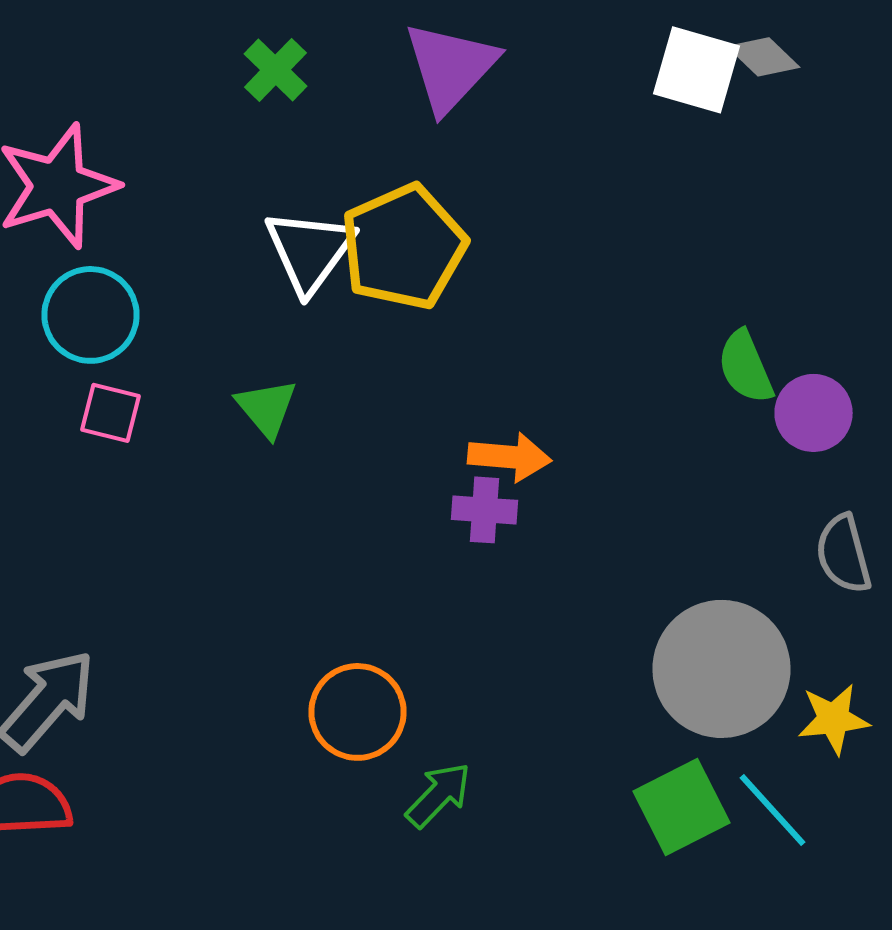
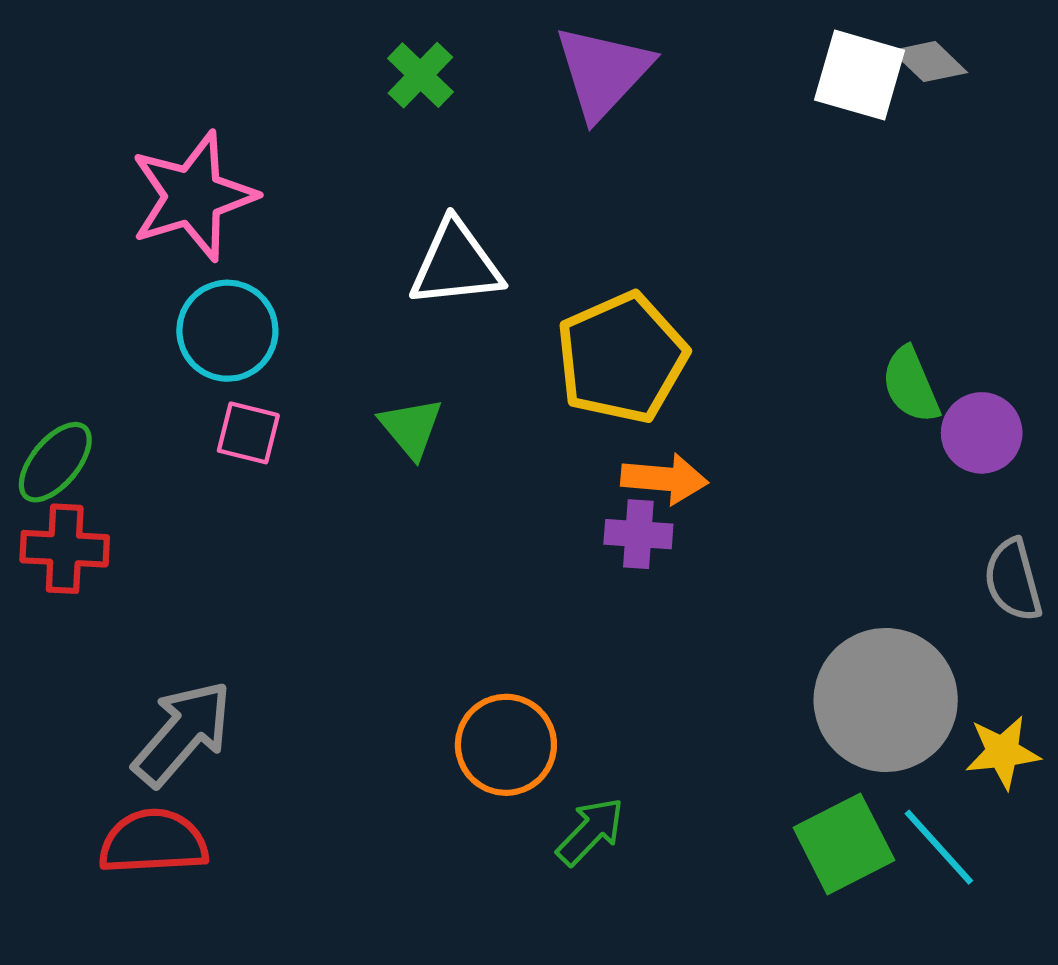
yellow pentagon: (404, 247) -> (622, 358), moved
white triangle: (310, 251) -> (456, 264), turned 48

